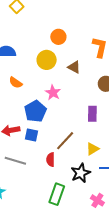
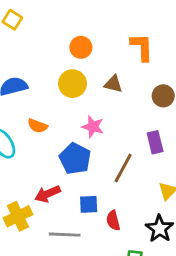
blue square: (31, 135) -> (89, 204), moved
brown line: (65, 141) -> (123, 168), moved

